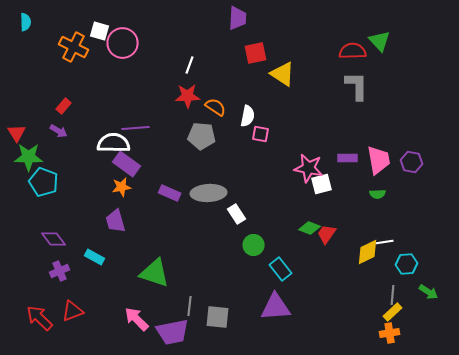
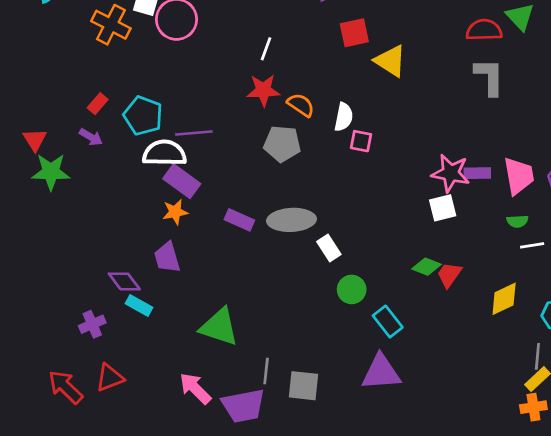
pink star: (309, 168) -> (451, 173), moved
cyan pentagon: (44, 182) -> (143, 116), moved
purple diamond: (54, 239) -> (124, 281), moved
white line: (385, 242) -> (532, 245), moved

